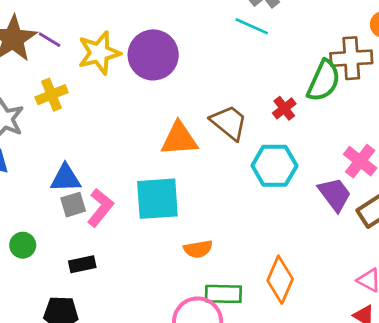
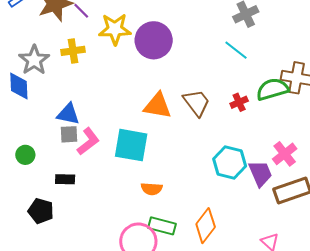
cyan line: (252, 26) -> (236, 50), moved
green semicircle: (324, 81) -> (272, 89), turned -144
cyan hexagon: (274, 166) -> (230, 163), moved

